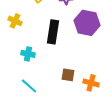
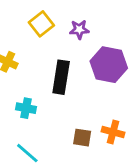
orange cross: (91, 83) -> (113, 132), moved

